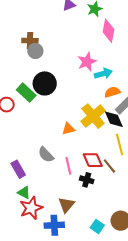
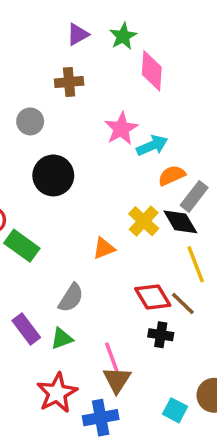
brown cross: (30, 41) -> (69, 82), moved
green rectangle: (26, 93) -> (22, 246), moved
yellow cross: (93, 116) -> (144, 221), size x0.7
gray semicircle: (46, 155) -> (71, 298), turned -96
pink line: (68, 166) -> (112, 357), moved
black cross: (87, 180) -> (161, 335), moved
green triangle: (24, 193) -> (62, 339), moved, turned -40

